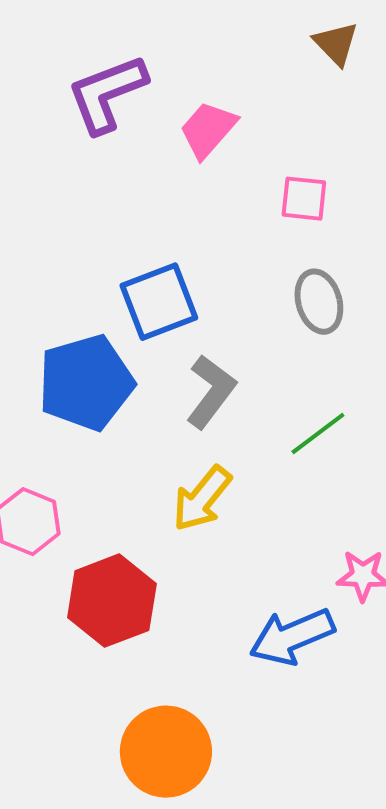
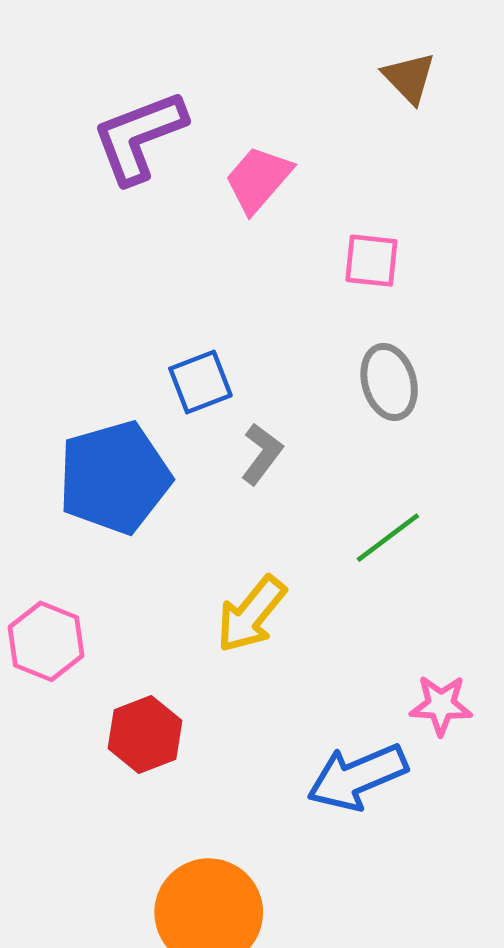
blue square: (159, 302) -> (200, 382), size x0.7
gray L-shape: (211, 392) -> (262, 454), moved, size x0.7
red hexagon: (112, 601) -> (145, 735), size x0.7

